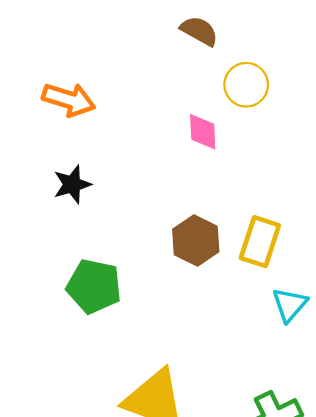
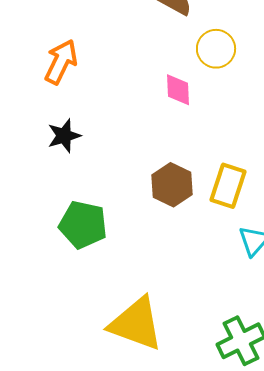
orange arrow: (69, 100) -> (61, 62), turned -81

